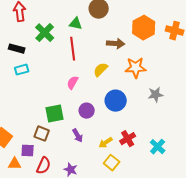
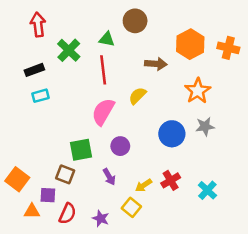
black rectangle: (17, 49) -> (34, 70), turned -35
orange star: (136, 68) -> (198, 91), moved, turned -30
pink semicircle: (73, 83) -> (103, 112), size x1.6
blue circle: (116, 101) -> (172, 134), moved
yellow square: (112, 163) -> (131, 207), moved

